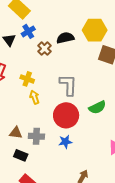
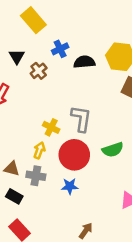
blue cross: (28, 31) -> (60, 49), moved
brown cross: (45, 49) -> (39, 71), moved
yellow cross: (27, 79) -> (51, 127), moved
yellow arrow: (35, 97) -> (39, 150), moved, turned 32

